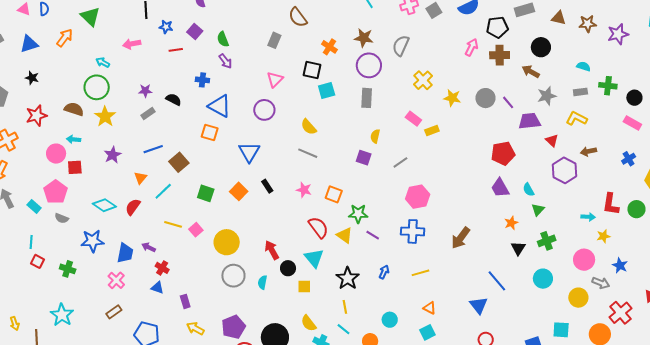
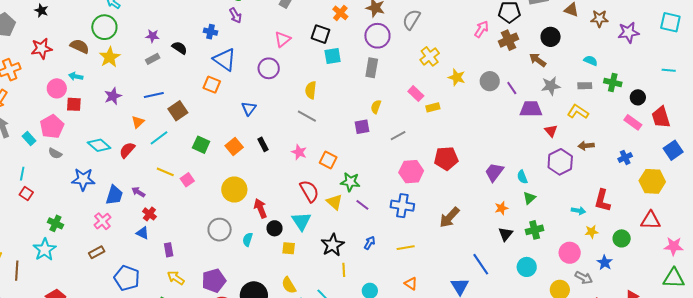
brown cross: (500, 55) -> (509, 40), turned -30
yellow semicircle: (309, 127) -> (311, 90), turned 42
blue triangle: (249, 152) -> (249, 108), size x0.7
red pentagon: (503, 153) -> (446, 158), moved
purple square: (364, 158) -> (362, 127), turned -35
purple trapezoid: (500, 188) -> (494, 172), turned 60
green circle: (636, 209) -> (622, 238), moved
yellow circle: (227, 242) -> (234, 189), moved
green cross: (68, 269) -> (55, 223), moved
yellow line: (345, 307) -> (344, 270), moved

